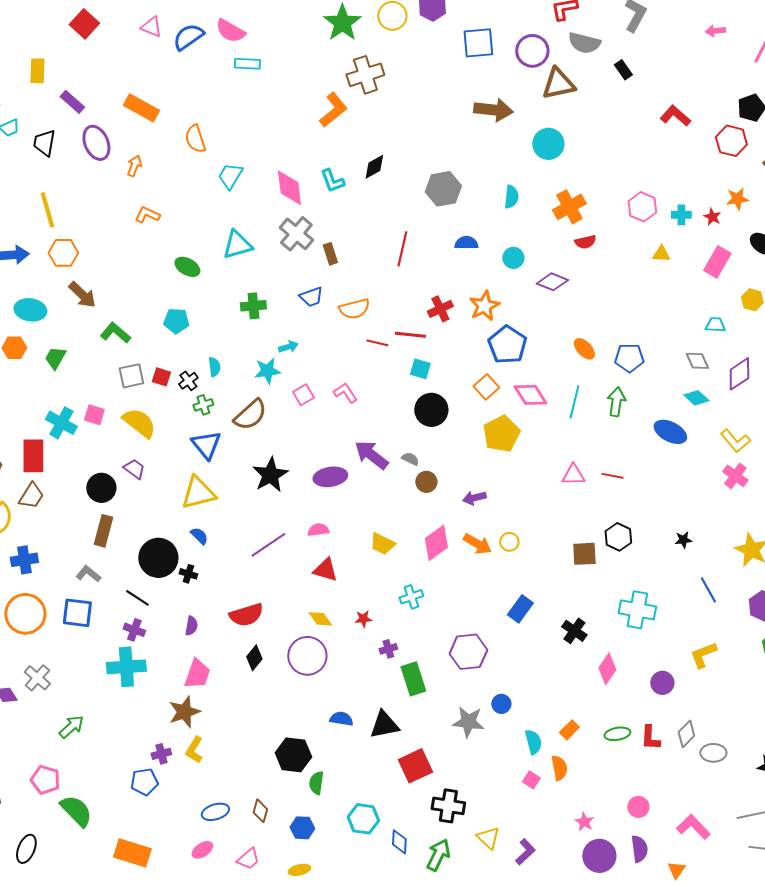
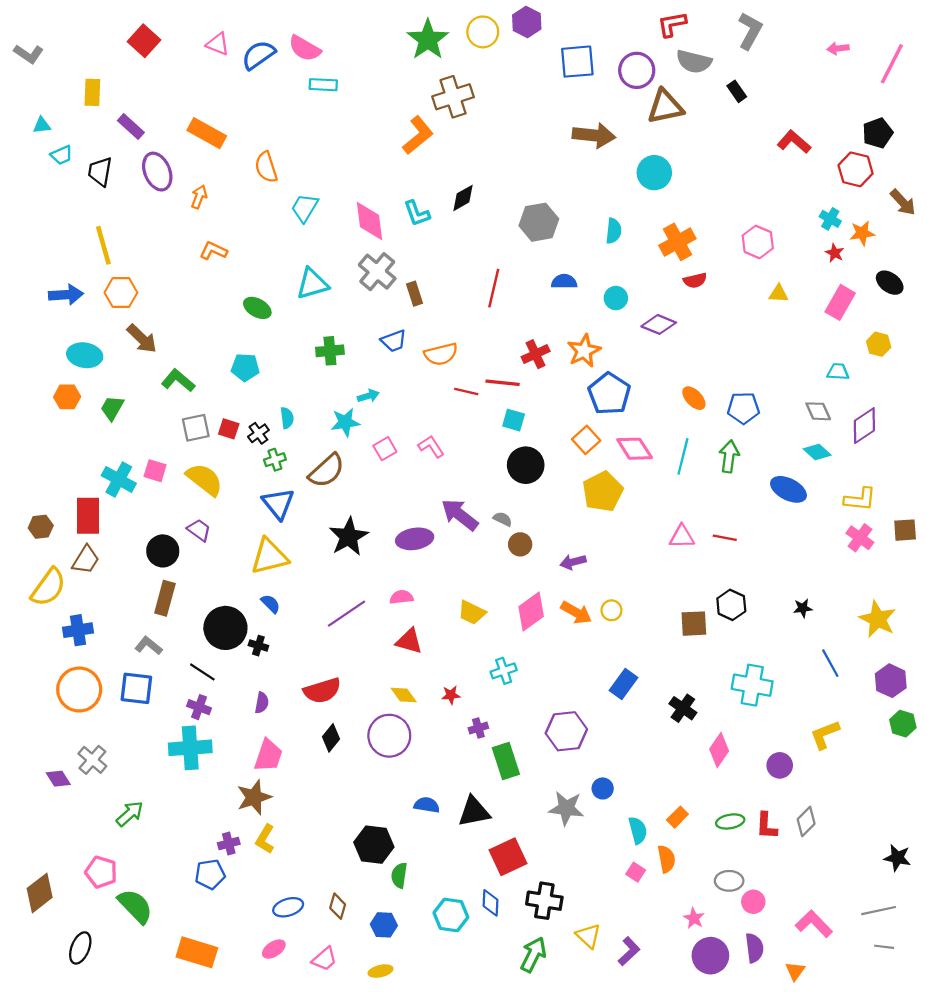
cyan cross: (681, 215) -> (830, 219), moved, turned 30
yellow L-shape: (735, 441) -> (860, 499), turned -44
gray ellipse: (713, 753) -> (729, 881), moved
blue diamond: (399, 842) -> (490, 903), moved

